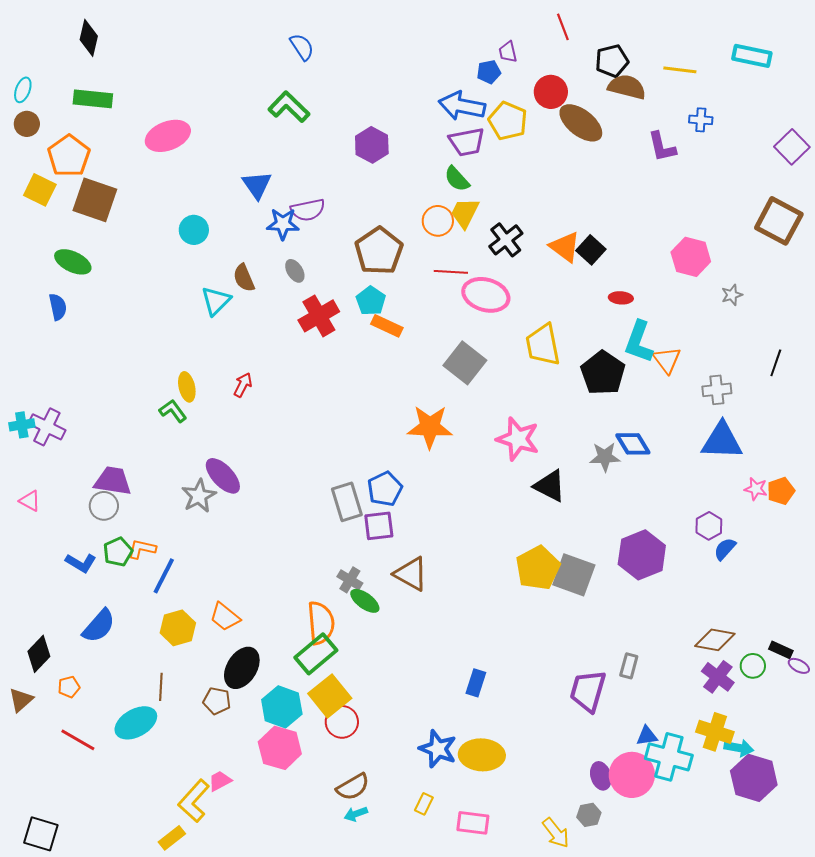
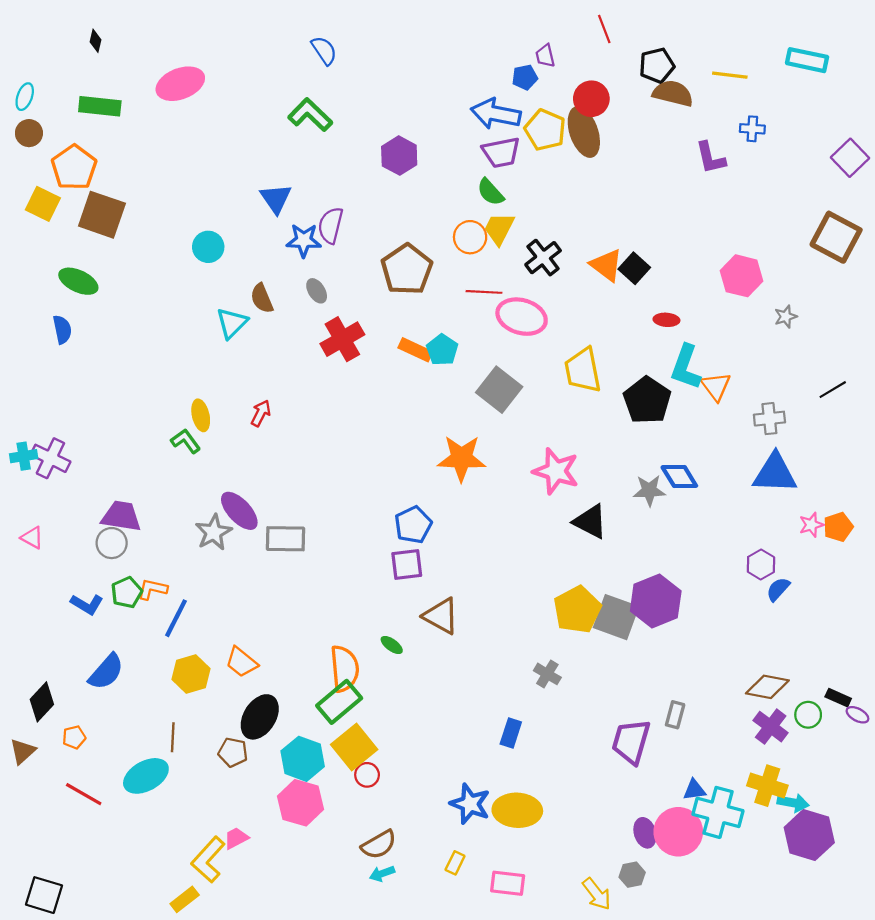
black diamond: (89, 38) -> (96, 41), size x0.6
brown ellipse: (581, 123) -> (584, 132), moved, turned 33
pink ellipse: (168, 136) -> (180, 84), moved
purple semicircle: (308, 210) -> (331, 225), turned 116
cyan pentagon: (371, 301) -> (442, 350), moved
black line: (776, 363) -> (833, 390), turned 40
pink star: (756, 489) -> (811, 525), turned -30
gray rectangle: (347, 502) -> (285, 539), moved, turned -72
purple hexagon: (642, 555) -> (656, 601), moved
gray cross: (350, 580) -> (547, 674), moved
green ellipse: (365, 601) -> (392, 645), size x0.7
red circle: (342, 722) -> (367, 775), size x0.7

